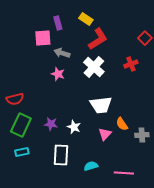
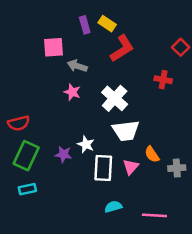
purple rectangle: (58, 23) -> (85, 25), moved
red cross: (131, 64) -> (163, 80), turned 32
white cross: (94, 67) -> (115, 98), moved
white star: (74, 127) -> (86, 144), moved
white rectangle: (61, 155) -> (103, 168), moved

